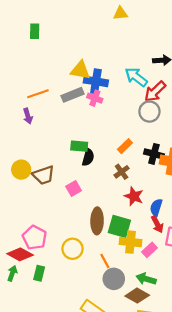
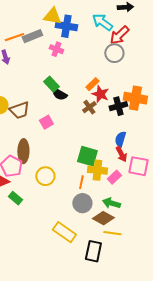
gray rectangle: (73, 95) -> (32, 36), moved
pink cross: (95, 98) -> (56, 49), moved
green rectangle: (79, 146) -> (51, 84), turned 42
black cross: (154, 154) -> (118, 106), moved, turned -30
black semicircle: (88, 157) -> (59, 94), turned 105
red star: (134, 196) -> (100, 94), moved
brown ellipse: (97, 221) -> (23, 151), moved
orange line: (105, 261) -> (81, 182), moved, turned 40
green rectangle: (39, 273) -> (15, 198), turned -64

